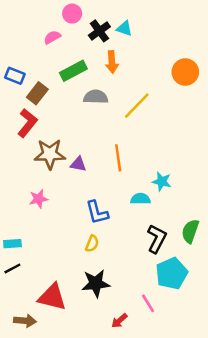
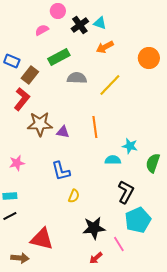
orange arrow: (112, 62) -> (105, 47), moved, turned 66
pink star: (39, 199) -> (17, 163), moved
blue L-shape: (97, 213) -> (61, 171), moved
green semicircle: (190, 231) -> (153, 163), moved
black star: (96, 283) -> (94, 228), moved

